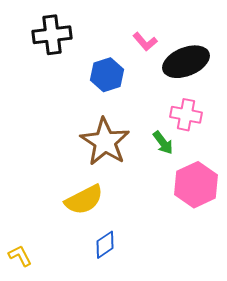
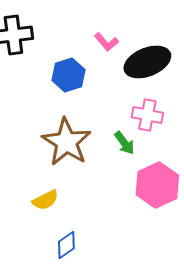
yellow semicircle: (84, 200) -> (45, 200), size x0.7

